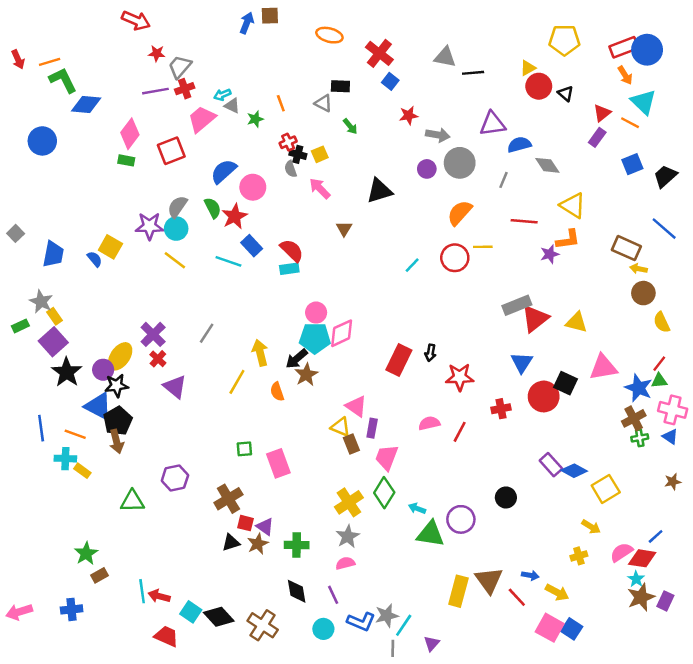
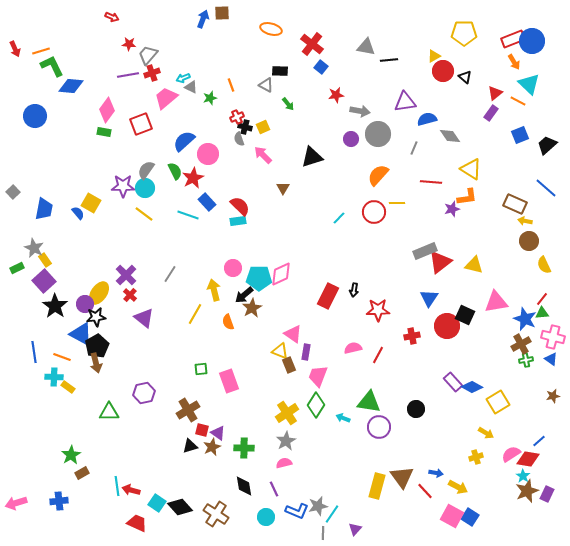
red arrow: (136, 20) -> (112, 17), size x0.6
pink circle: (316, 313) -> (233, 268), moved
green triangle: (430, 534) -> (369, 402), moved

